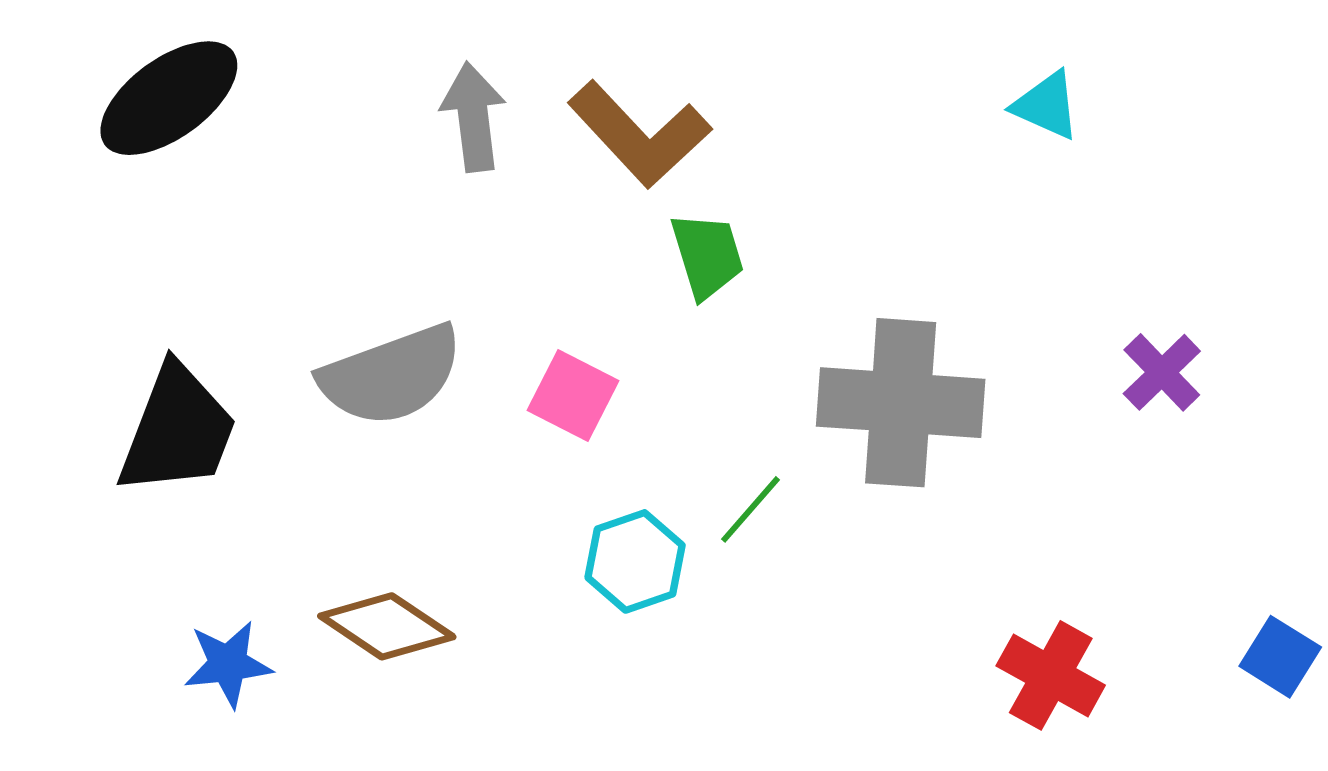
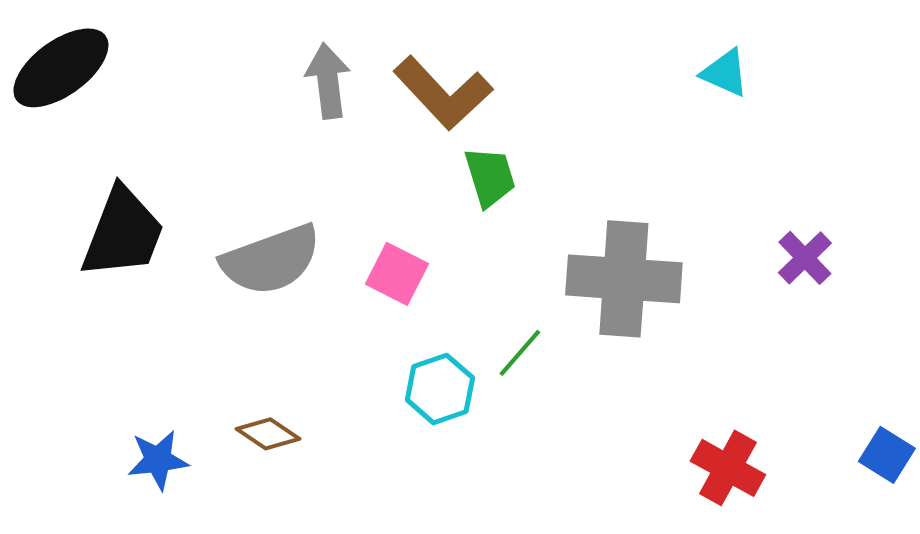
black ellipse: (169, 98) -> (61, 68), moved
black trapezoid: (178, 430) -> (123, 233), moved
brown diamond: (387, 626) -> (268, 434), size x0.7

